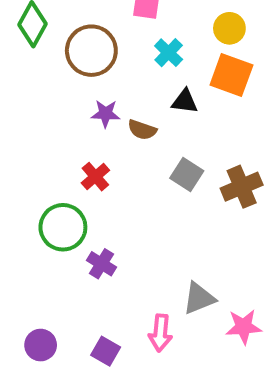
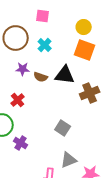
cyan cross: (169, 53) -> (45, 45), moved
black triangle: (185, 101) -> (65, 75), moved, size x1.5
gray square: (187, 174) -> (63, 128), moved
brown cross: (242, 187) -> (90, 93), moved

